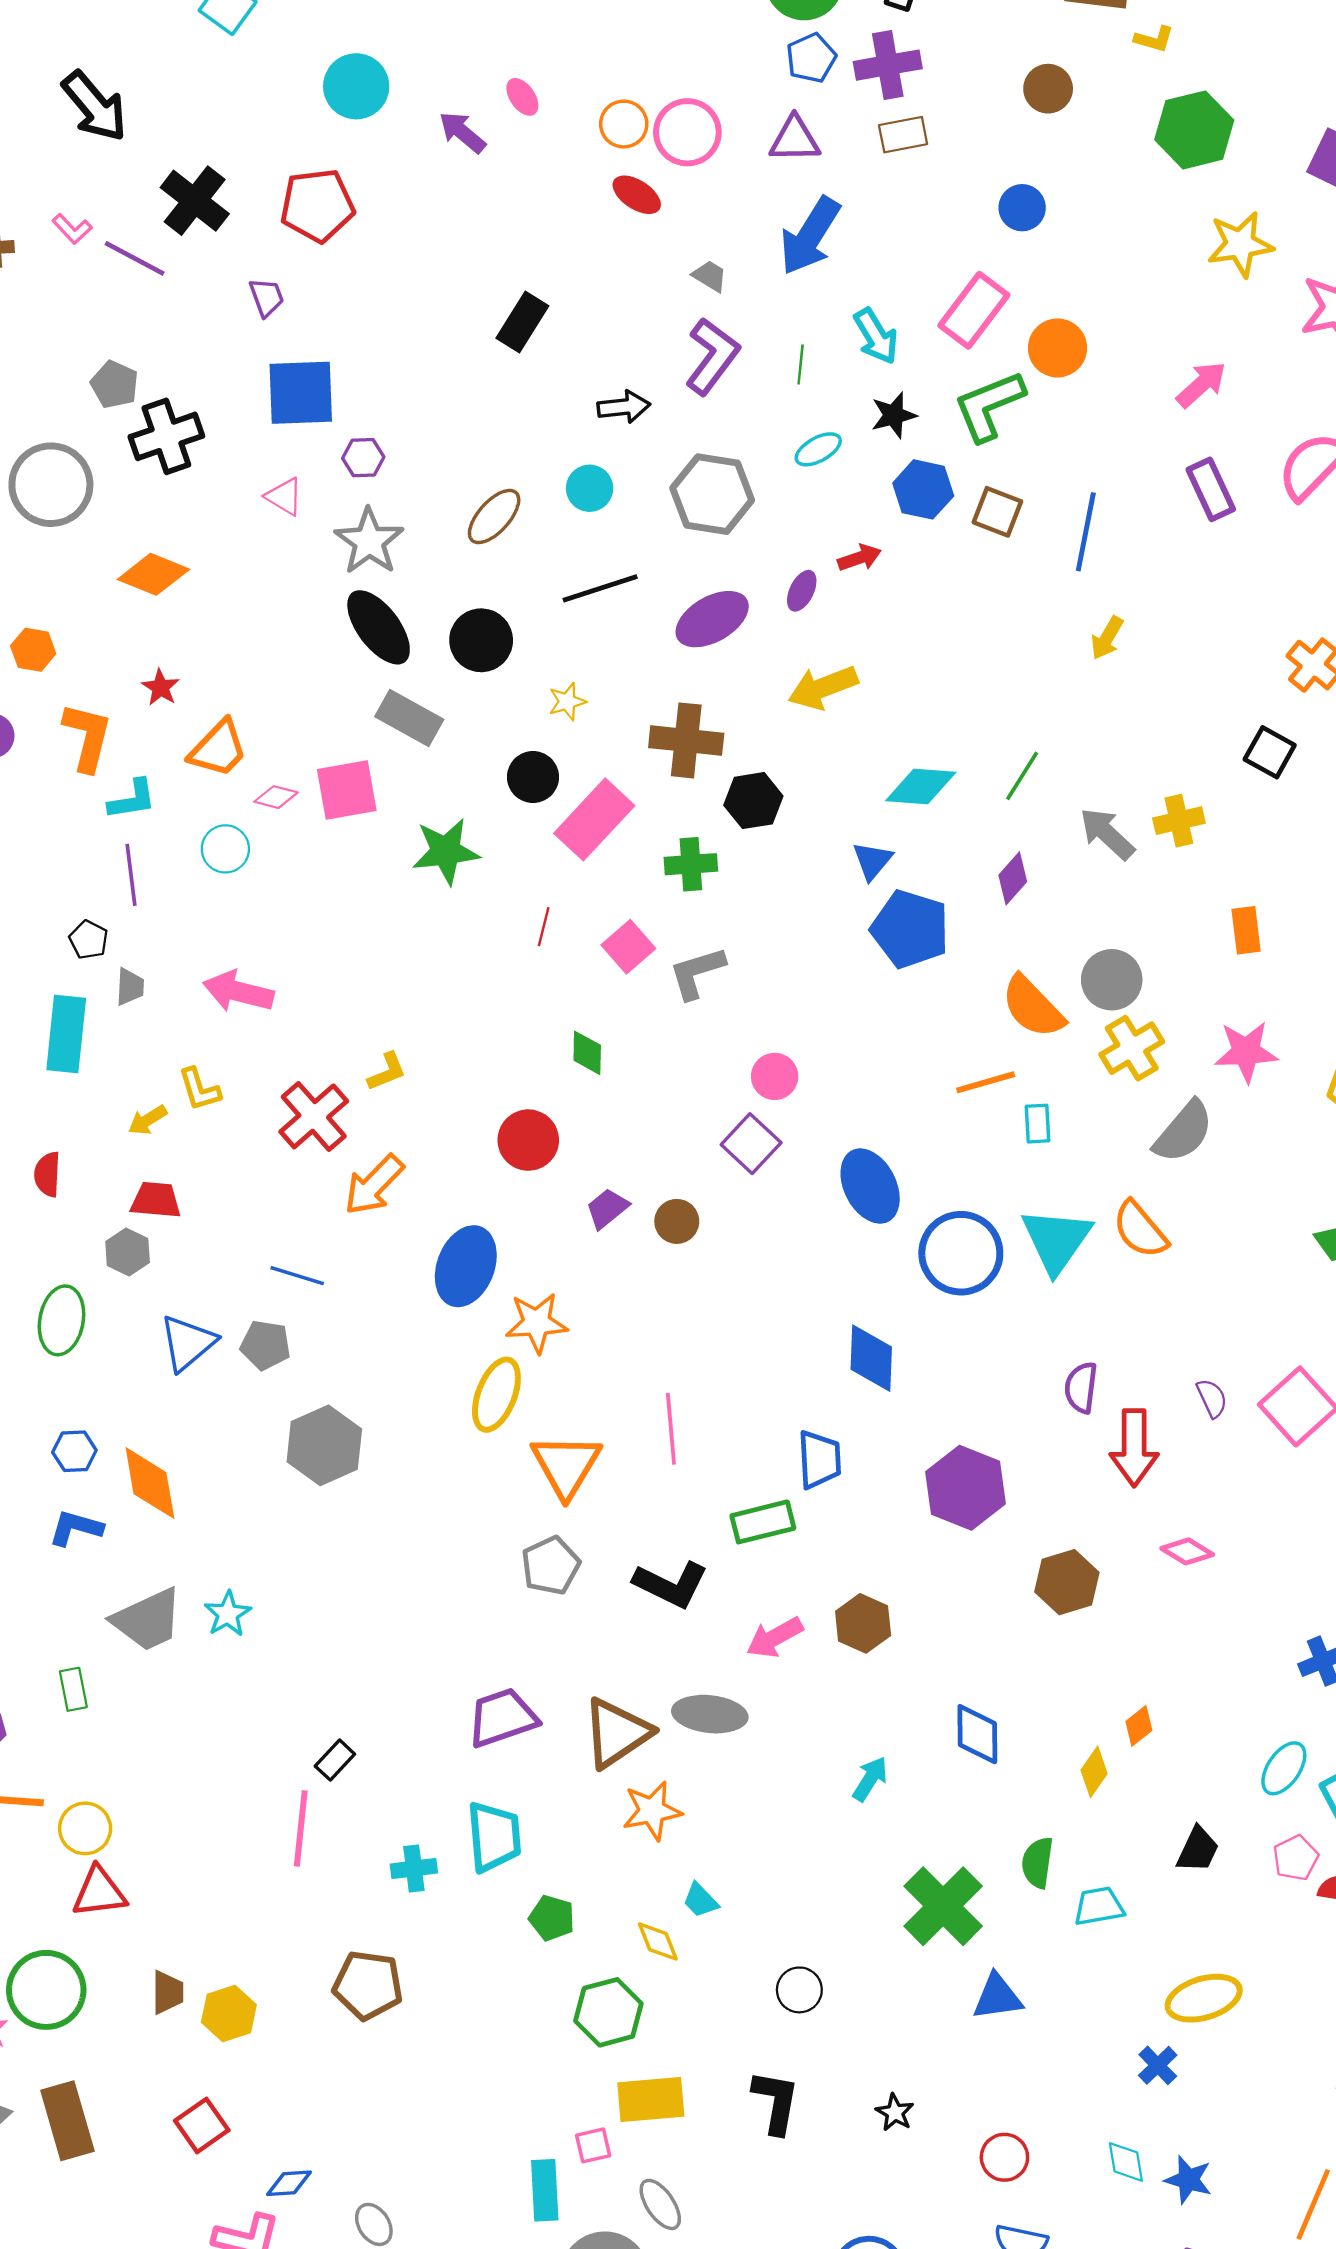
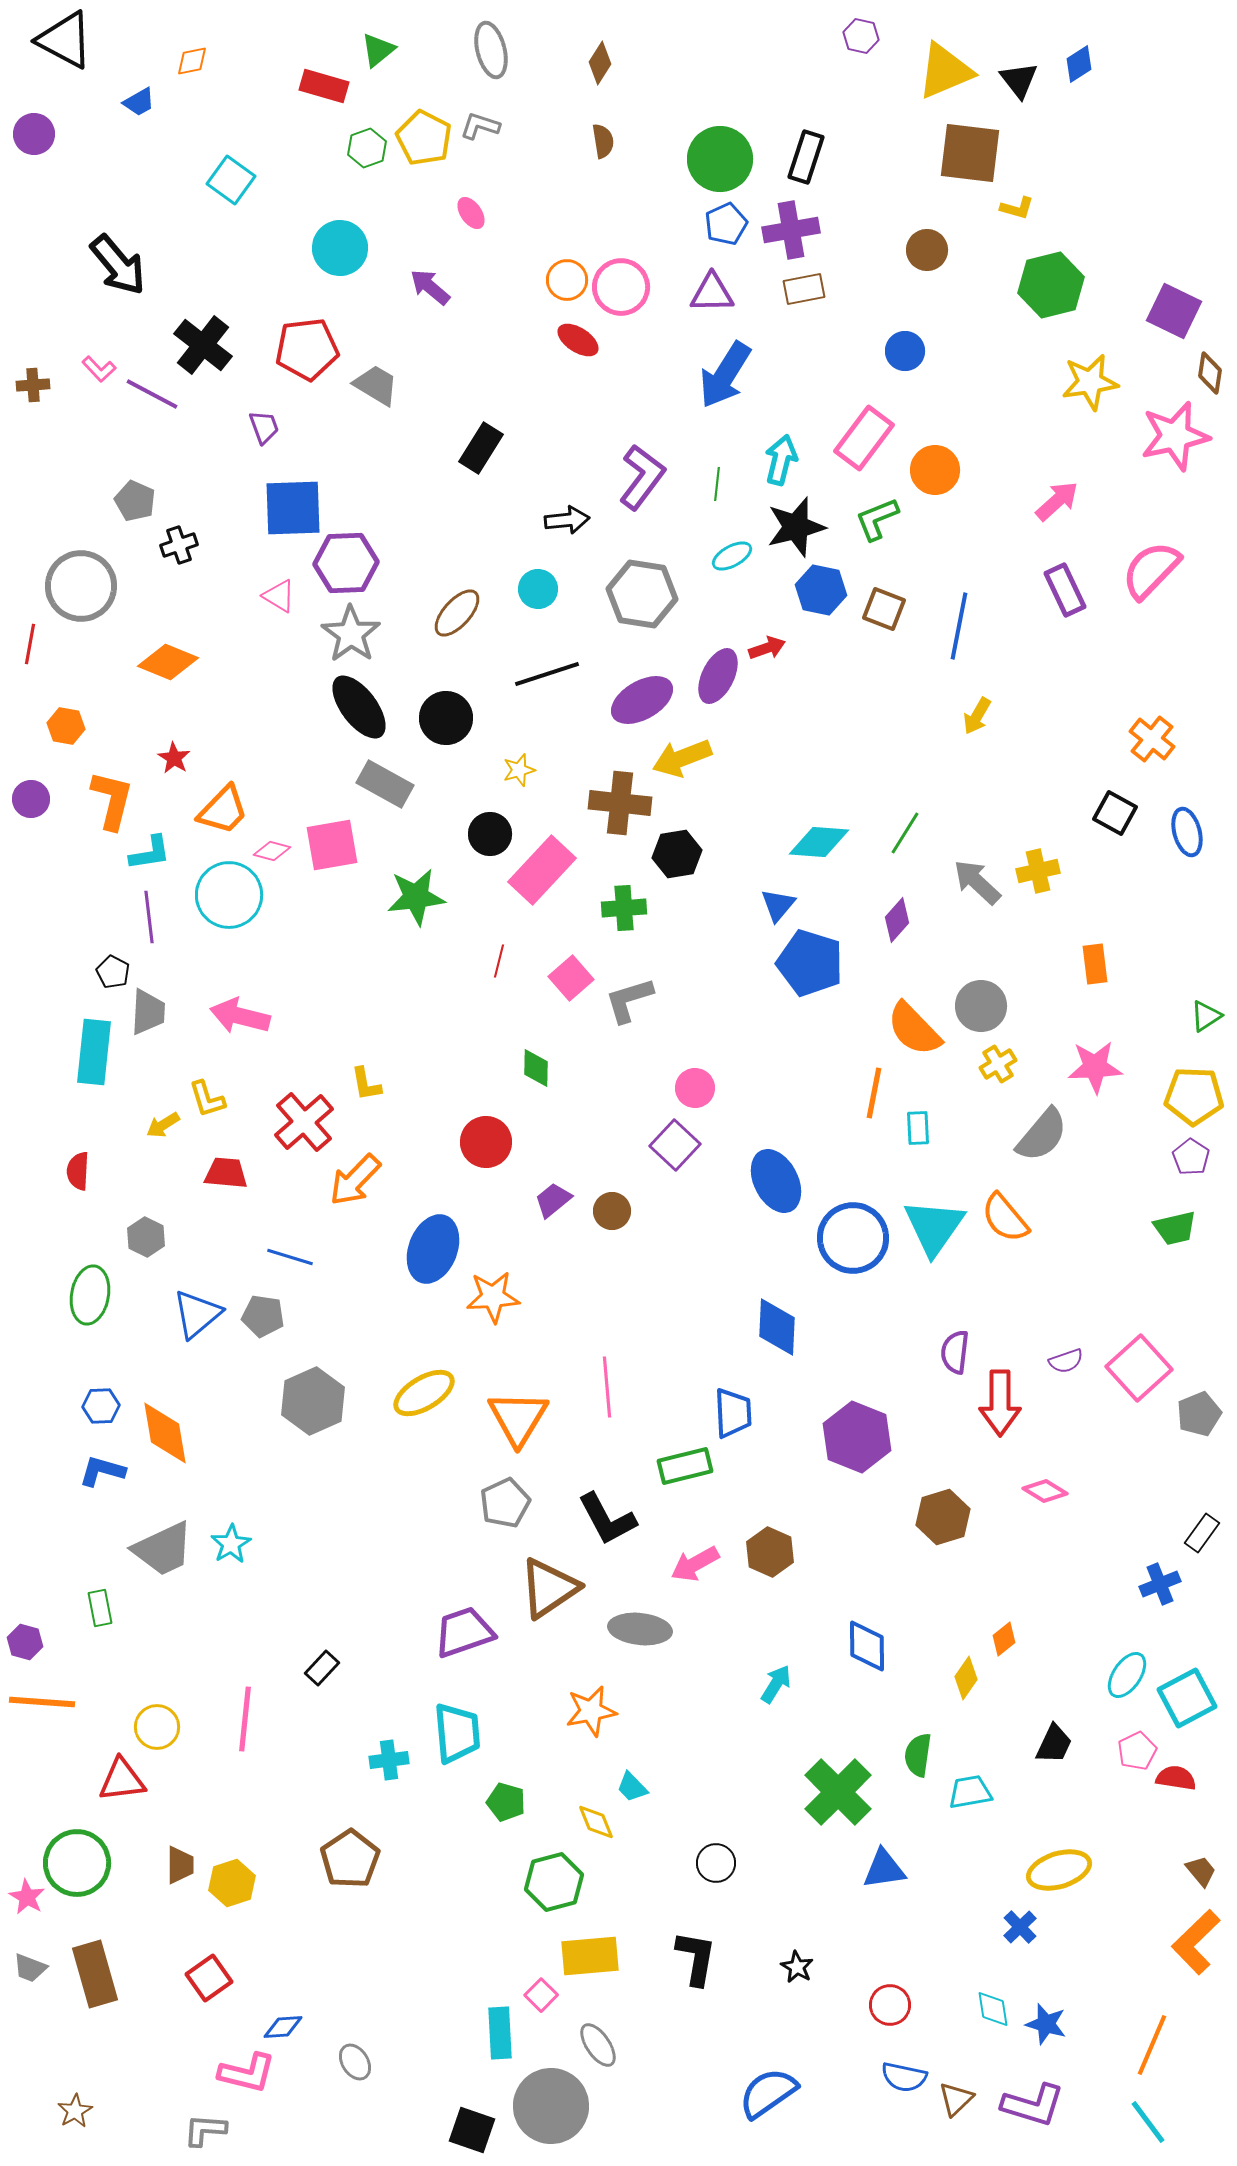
pink ellipse: (522, 97) -> (471, 213), moved
gray trapezoid: (710, 276) -> (376, 385), moved, size x1.5
cyan arrow: (876, 336) -> (781, 460), turned -135
green L-shape: (989, 406) -> (877, 519), size x0.7
black star: (894, 415) -> (796, 527), size x1.5
black cross: (166, 436) -> (179, 545), size x0.6
purple hexagon: (363, 458) -> (346, 563), size x1.8
purple ellipse: (802, 591) -> (718, 676), size x1.6
yellow arrow: (823, 687) -> (682, 758), moved
cyan circle: (225, 849) -> (229, 895), size x1.6
gray trapezoid: (130, 987) -> (148, 1012), size x1.4
yellow cross: (1132, 1048) -> (998, 1064), size x0.7
yellow L-shape: (387, 1072) -> (366, 1084), turned 102
orange line: (986, 1082) -> (874, 1093), turned -63
red trapezoid: (156, 1200) -> (226, 1173), moved
yellow ellipse: (496, 1395) -> (424, 1393), moved, turned 38
purple semicircle: (1212, 1398) -> (1066, 1361), turned 96
black L-shape: (671, 1584) -> (607, 1519), turned 36
brown triangle: (617, 1733) -> (549, 1588), moved
yellow circle: (85, 1828) -> (157, 1727), moved
pink line: (301, 1828) -> (245, 1719), moved
brown pentagon: (368, 1985) -> (350, 1859), turned 30
pink square: (593, 2145) -> (541, 1995), turned -32

